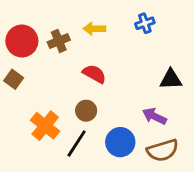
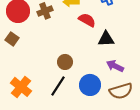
red semicircle: (94, 74) -> (87, 20), moved
black triangle: (171, 79) -> (106, 39), moved
orange cross: (45, 126) -> (21, 87), moved

